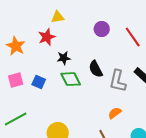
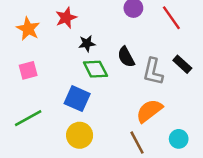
blue square: (39, 82) -> (77, 99), moved, size x1.5
orange semicircle: (115, 113) -> (149, 111), size x1.6

